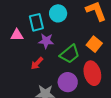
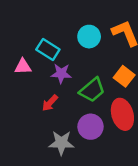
cyan circle: (58, 13) -> (89, 37), moved
cyan rectangle: (36, 22) -> (48, 49), turned -42

